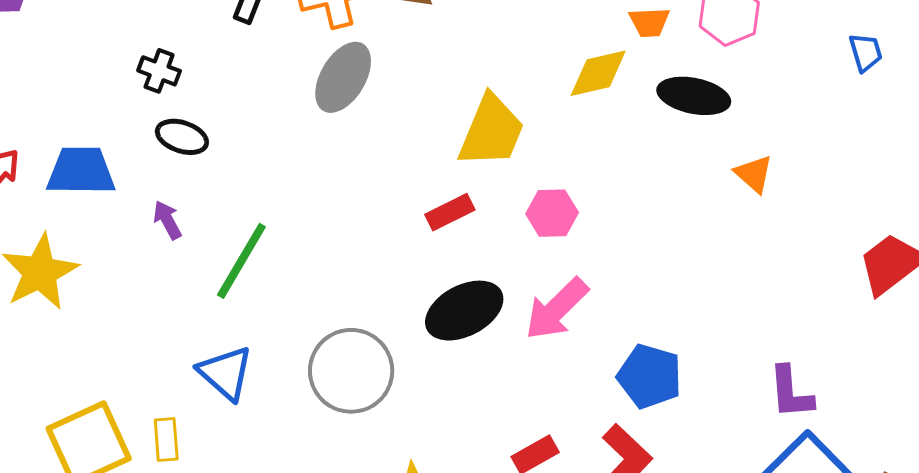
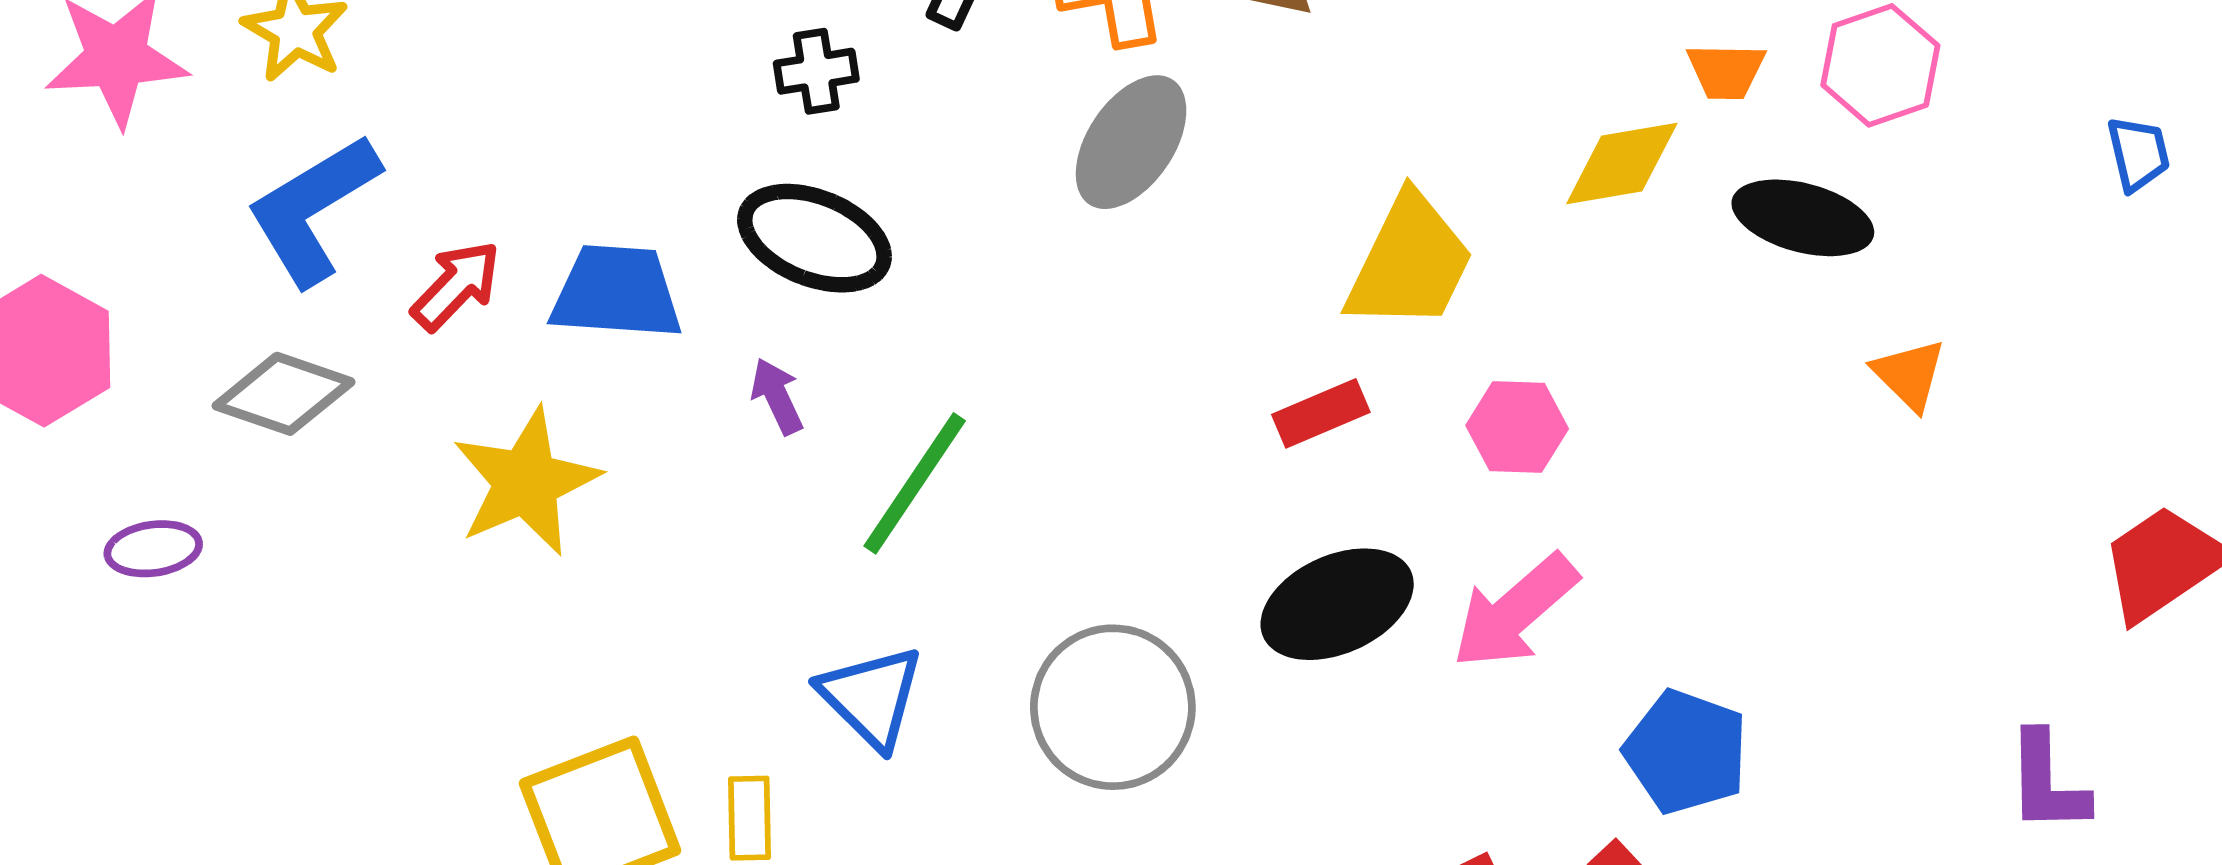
black cross: (159, 71) -> (816, 71), moved, turned -33
black ellipse: (182, 137) -> (814, 238), size x1.5
purple L-shape: (791, 392) -> (2047, 782), moved

